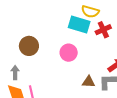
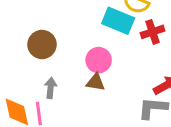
gray arrow: (15, 73) -> (51, 88), moved
brown triangle: (89, 82) -> (96, 82), moved

